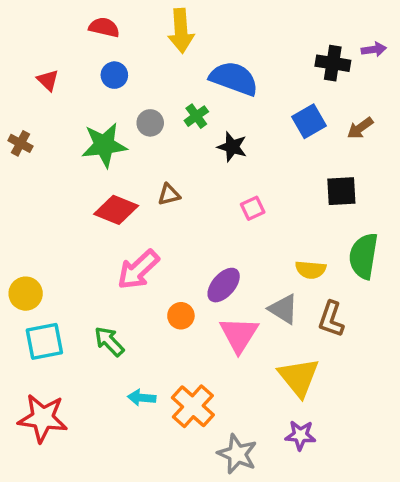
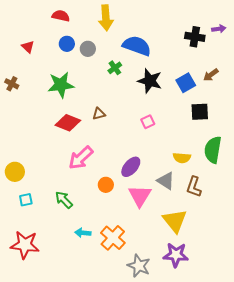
blue square: (309, 121) -> (186, 83), moved
gray circle: (150, 123) -> (88, 49), moved
black star: (232, 147) -> (150, 81), moved, size x1.4
cyan square: (44, 341) -> (26, 200), size x0.6
purple star: (300, 435) -> (176, 255), size x1.4

